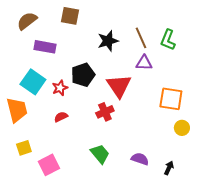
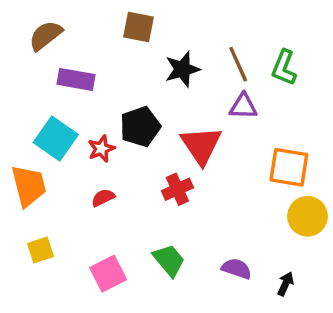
brown square: (70, 16) -> (139, 27), moved
yellow circle: (182, 128) -> (307, 216), size x1.5
pink square: (49, 165) -> (108, 274), moved

